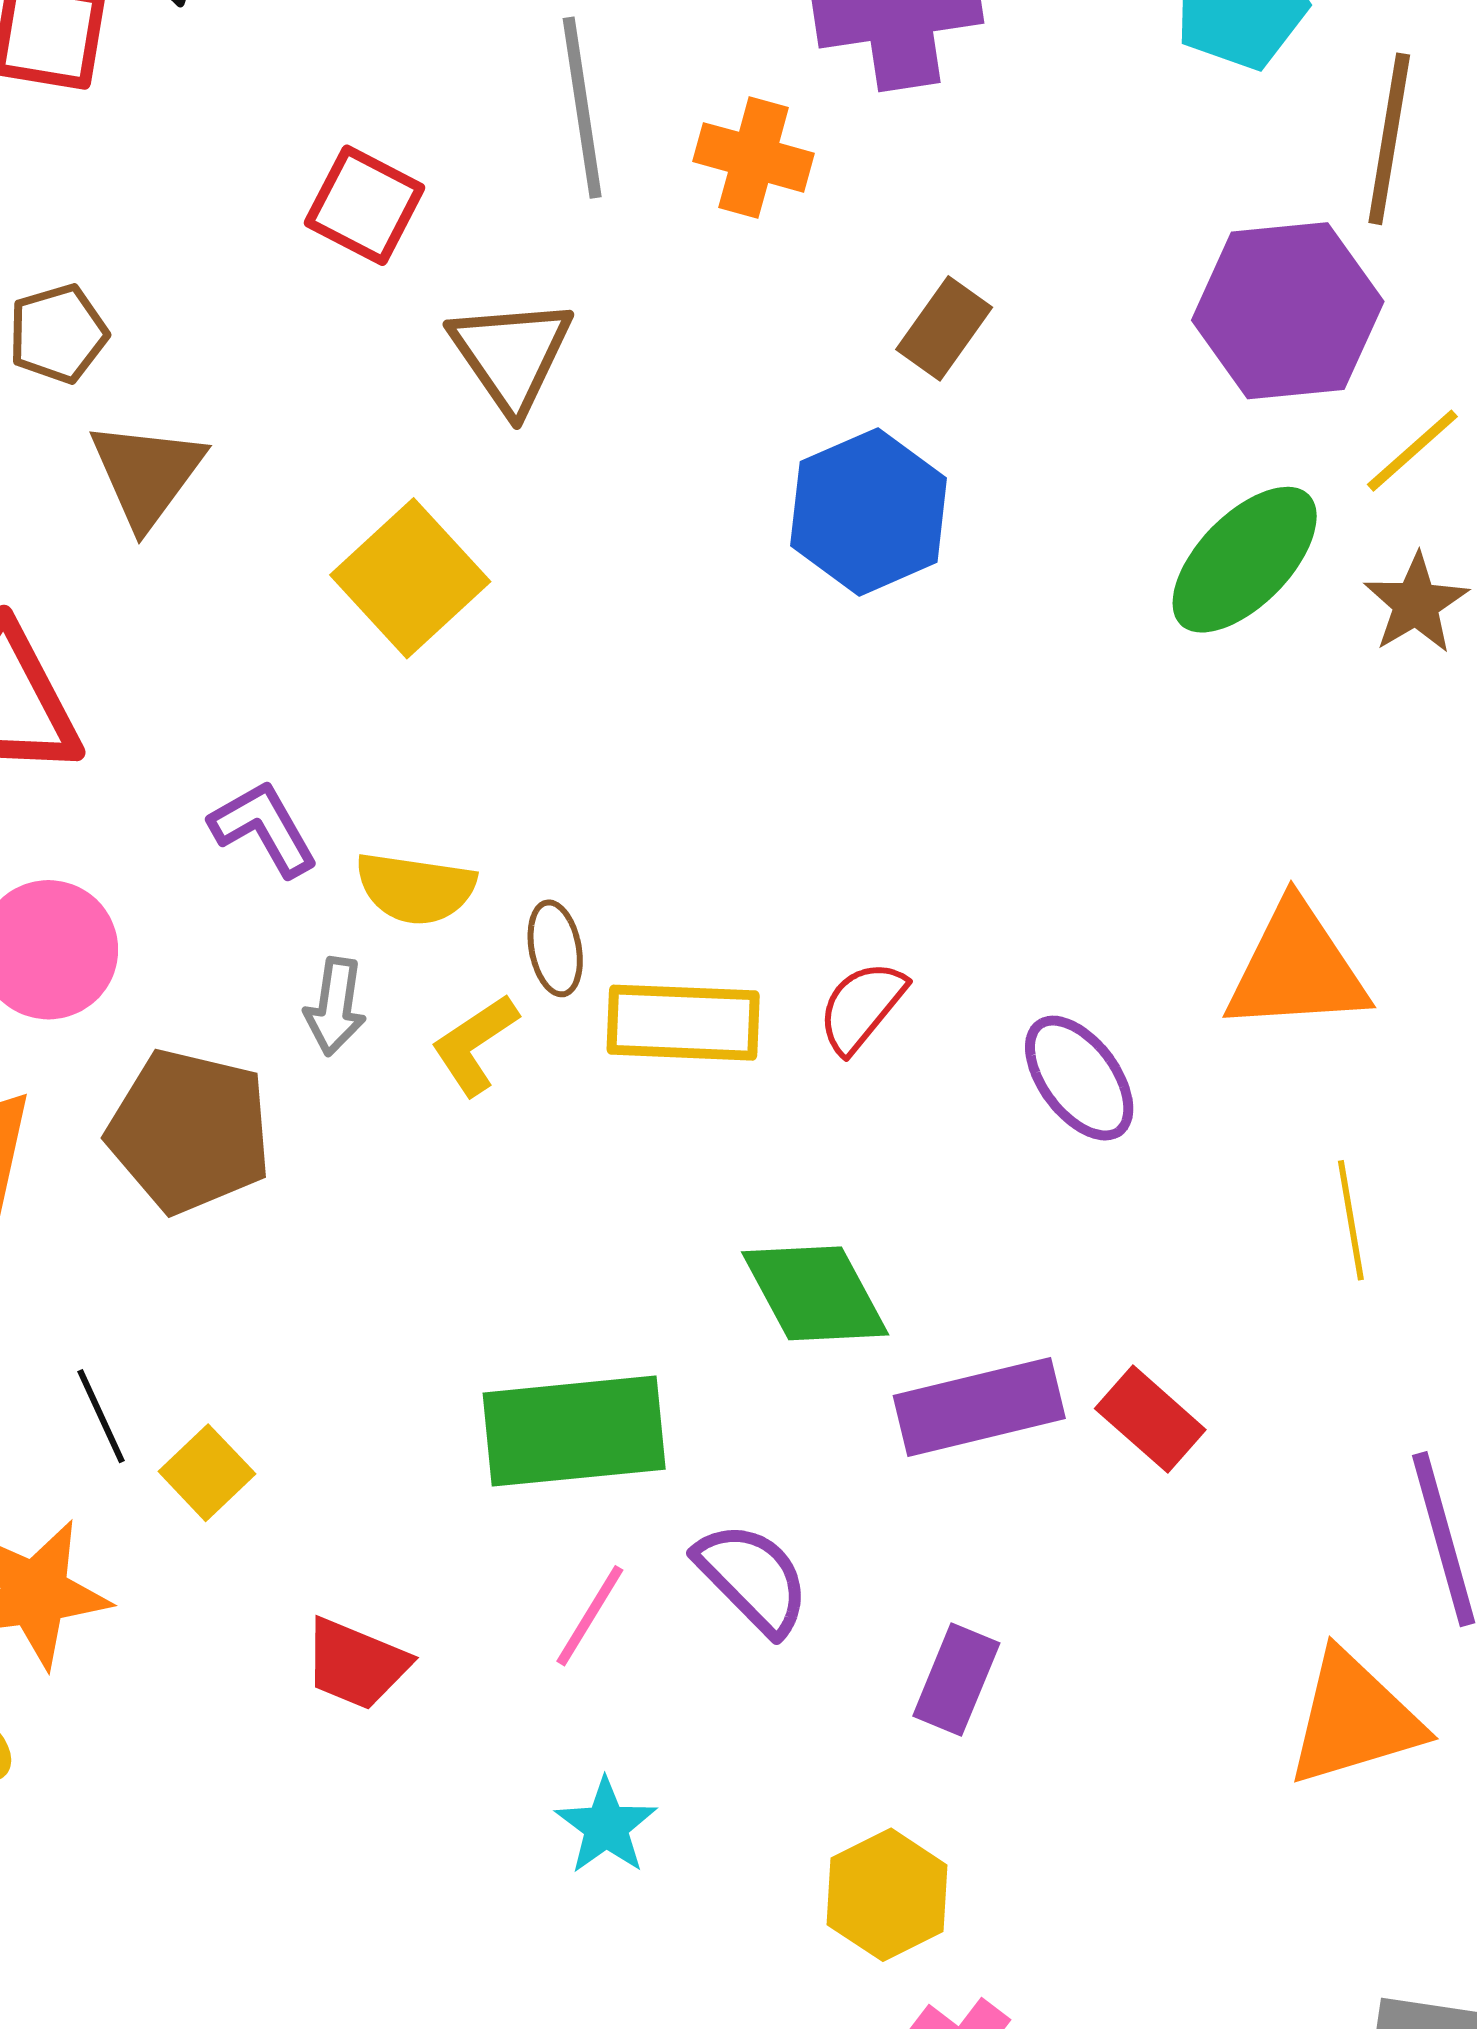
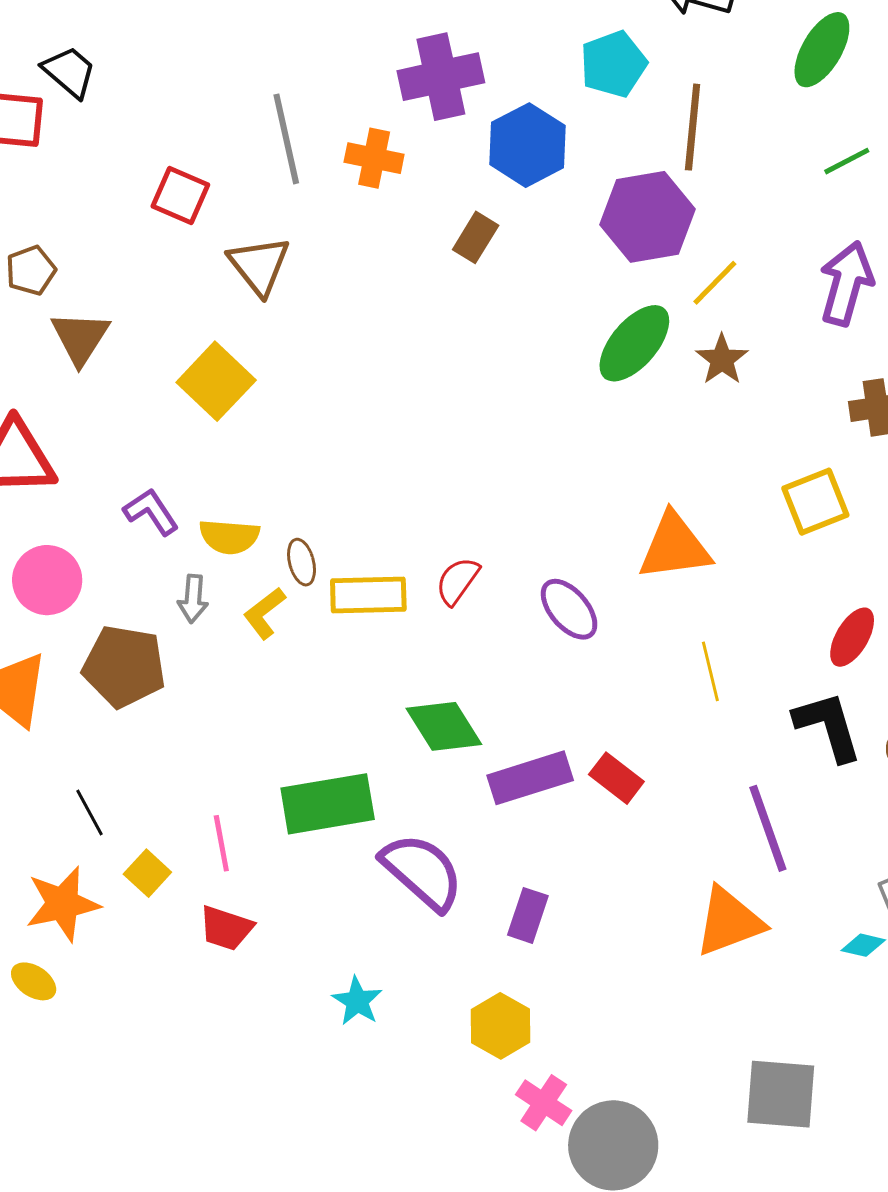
blue hexagon: (869, 512) -> (527, 145), moved
yellow square: (207, 1473) -> (147, 873), moved
purple semicircle: (753, 1578) -> (422, 872), size x1.4
pink line: (590, 1616) -> (221, 843), moved, turned -38

